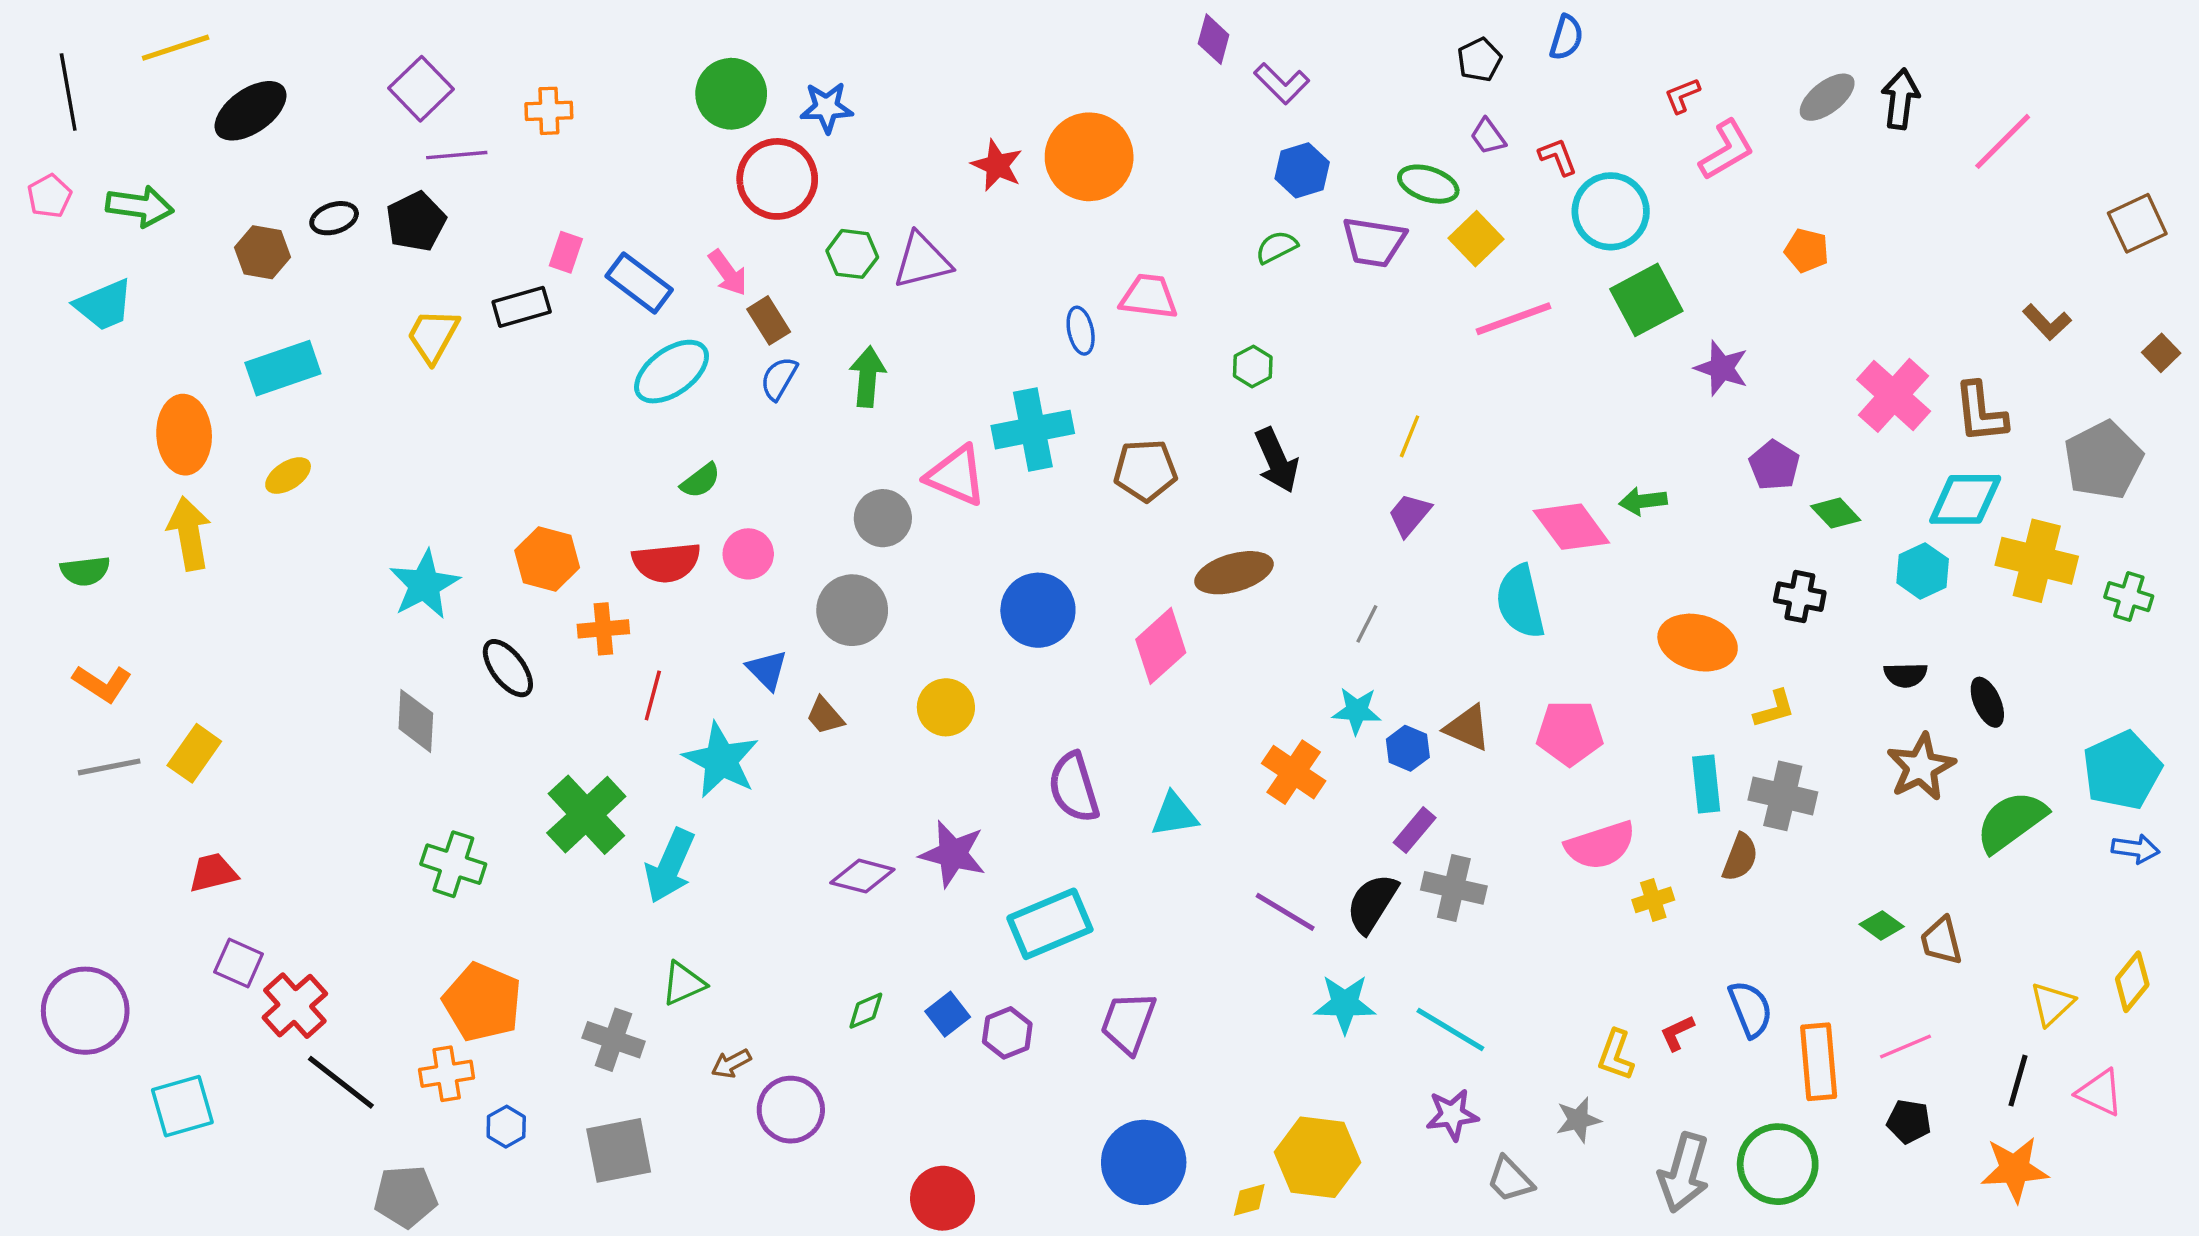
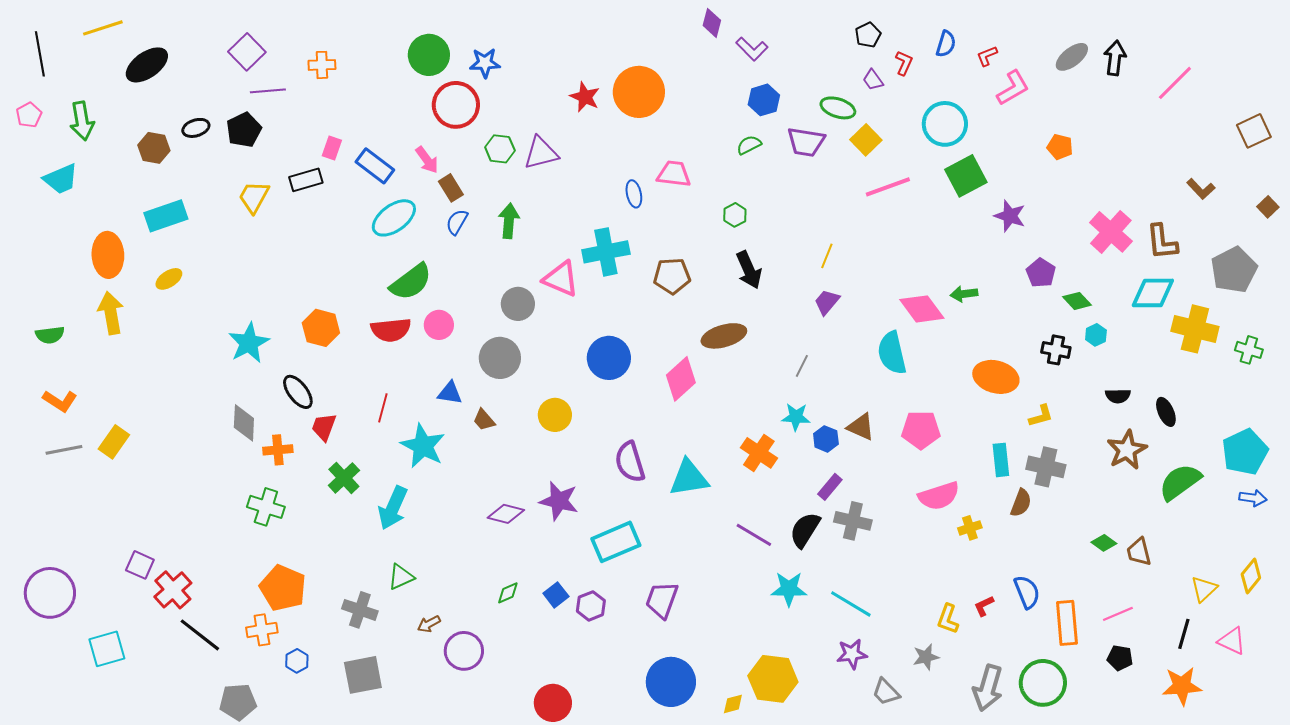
blue semicircle: (1566, 37) -> (946, 44), moved
red L-shape: (1558, 157) -> (904, 63), moved, turned 45
green arrow: (140, 206) -> (82, 121), turned 72
green semicircle: (700, 481) -> (411, 282), size x1.8
cyan hexagon: (1923, 571) -> (1096, 335), moved, size x0.7
orange cross: (603, 629) -> (278, 450), moved
blue triangle: (767, 670) -> (450, 393), turned -36
green cross: (586, 815) -> (344, 478), size x0.7
cyan triangle: (1174, 815) -> (689, 478), size x1.4
red trapezoid: (213, 873) -> (324, 427), moved, turned -56

